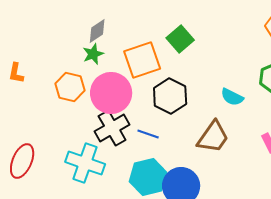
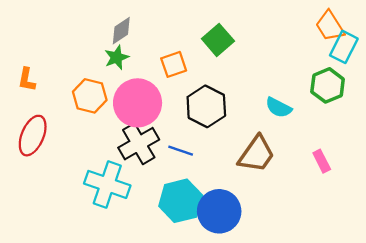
orange square: (142, 60) -> (174, 64), size x0.6
red ellipse: (22, 161) -> (33, 136), moved

